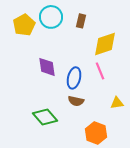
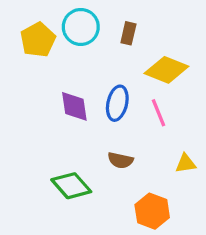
yellow diamond: (105, 44) -> (166, 70), turned 40
blue ellipse: (74, 78) -> (117, 103), moved

